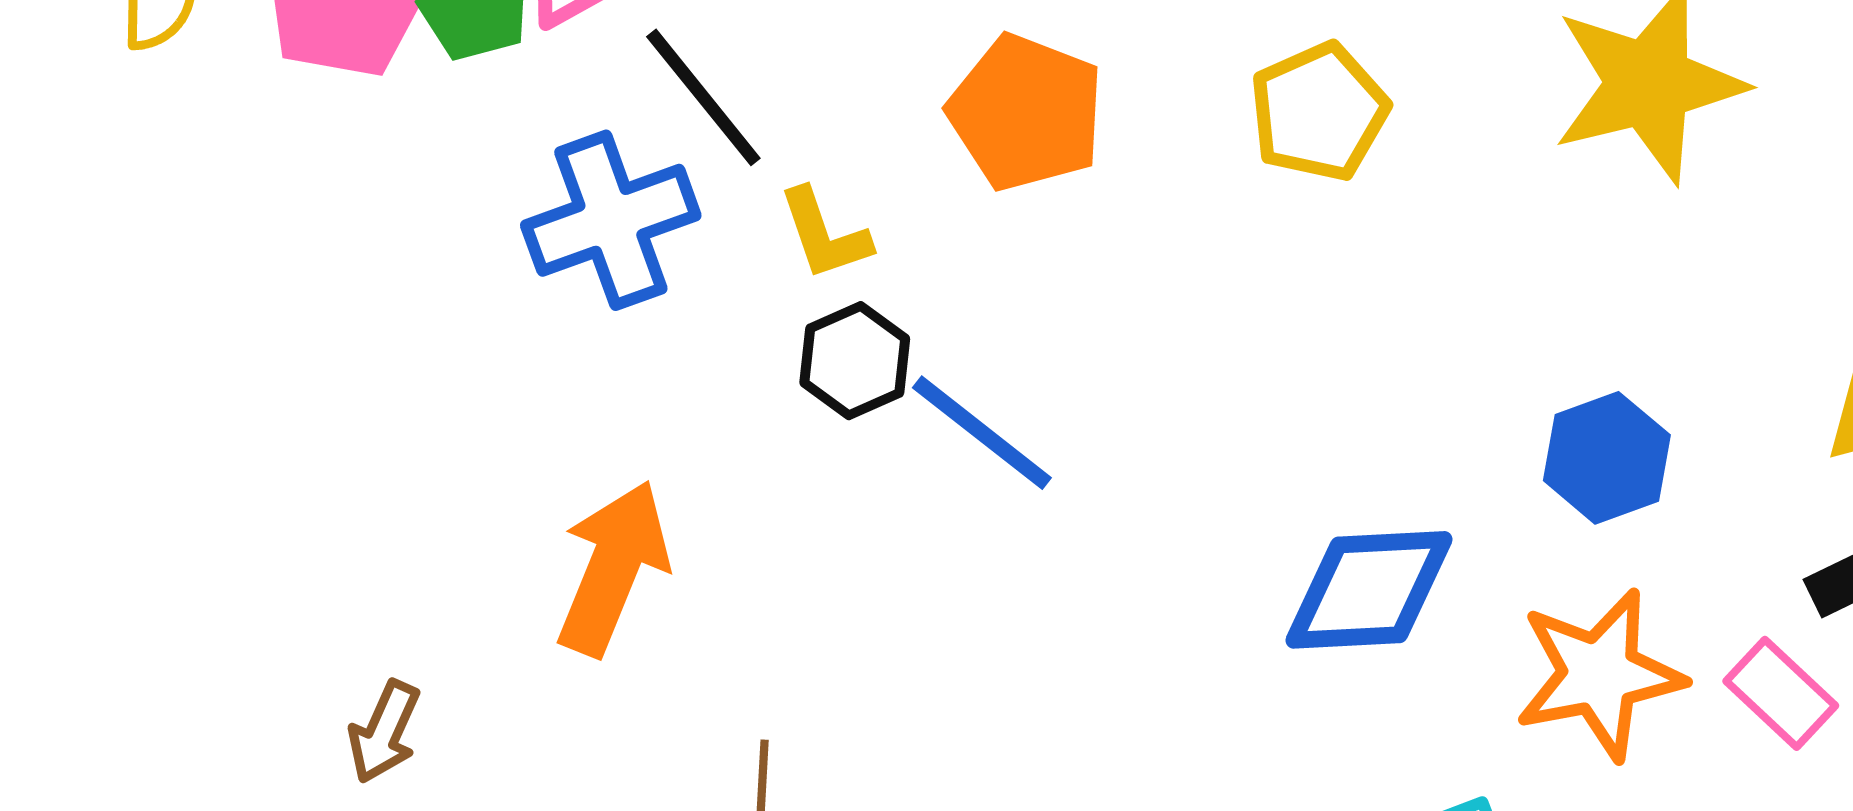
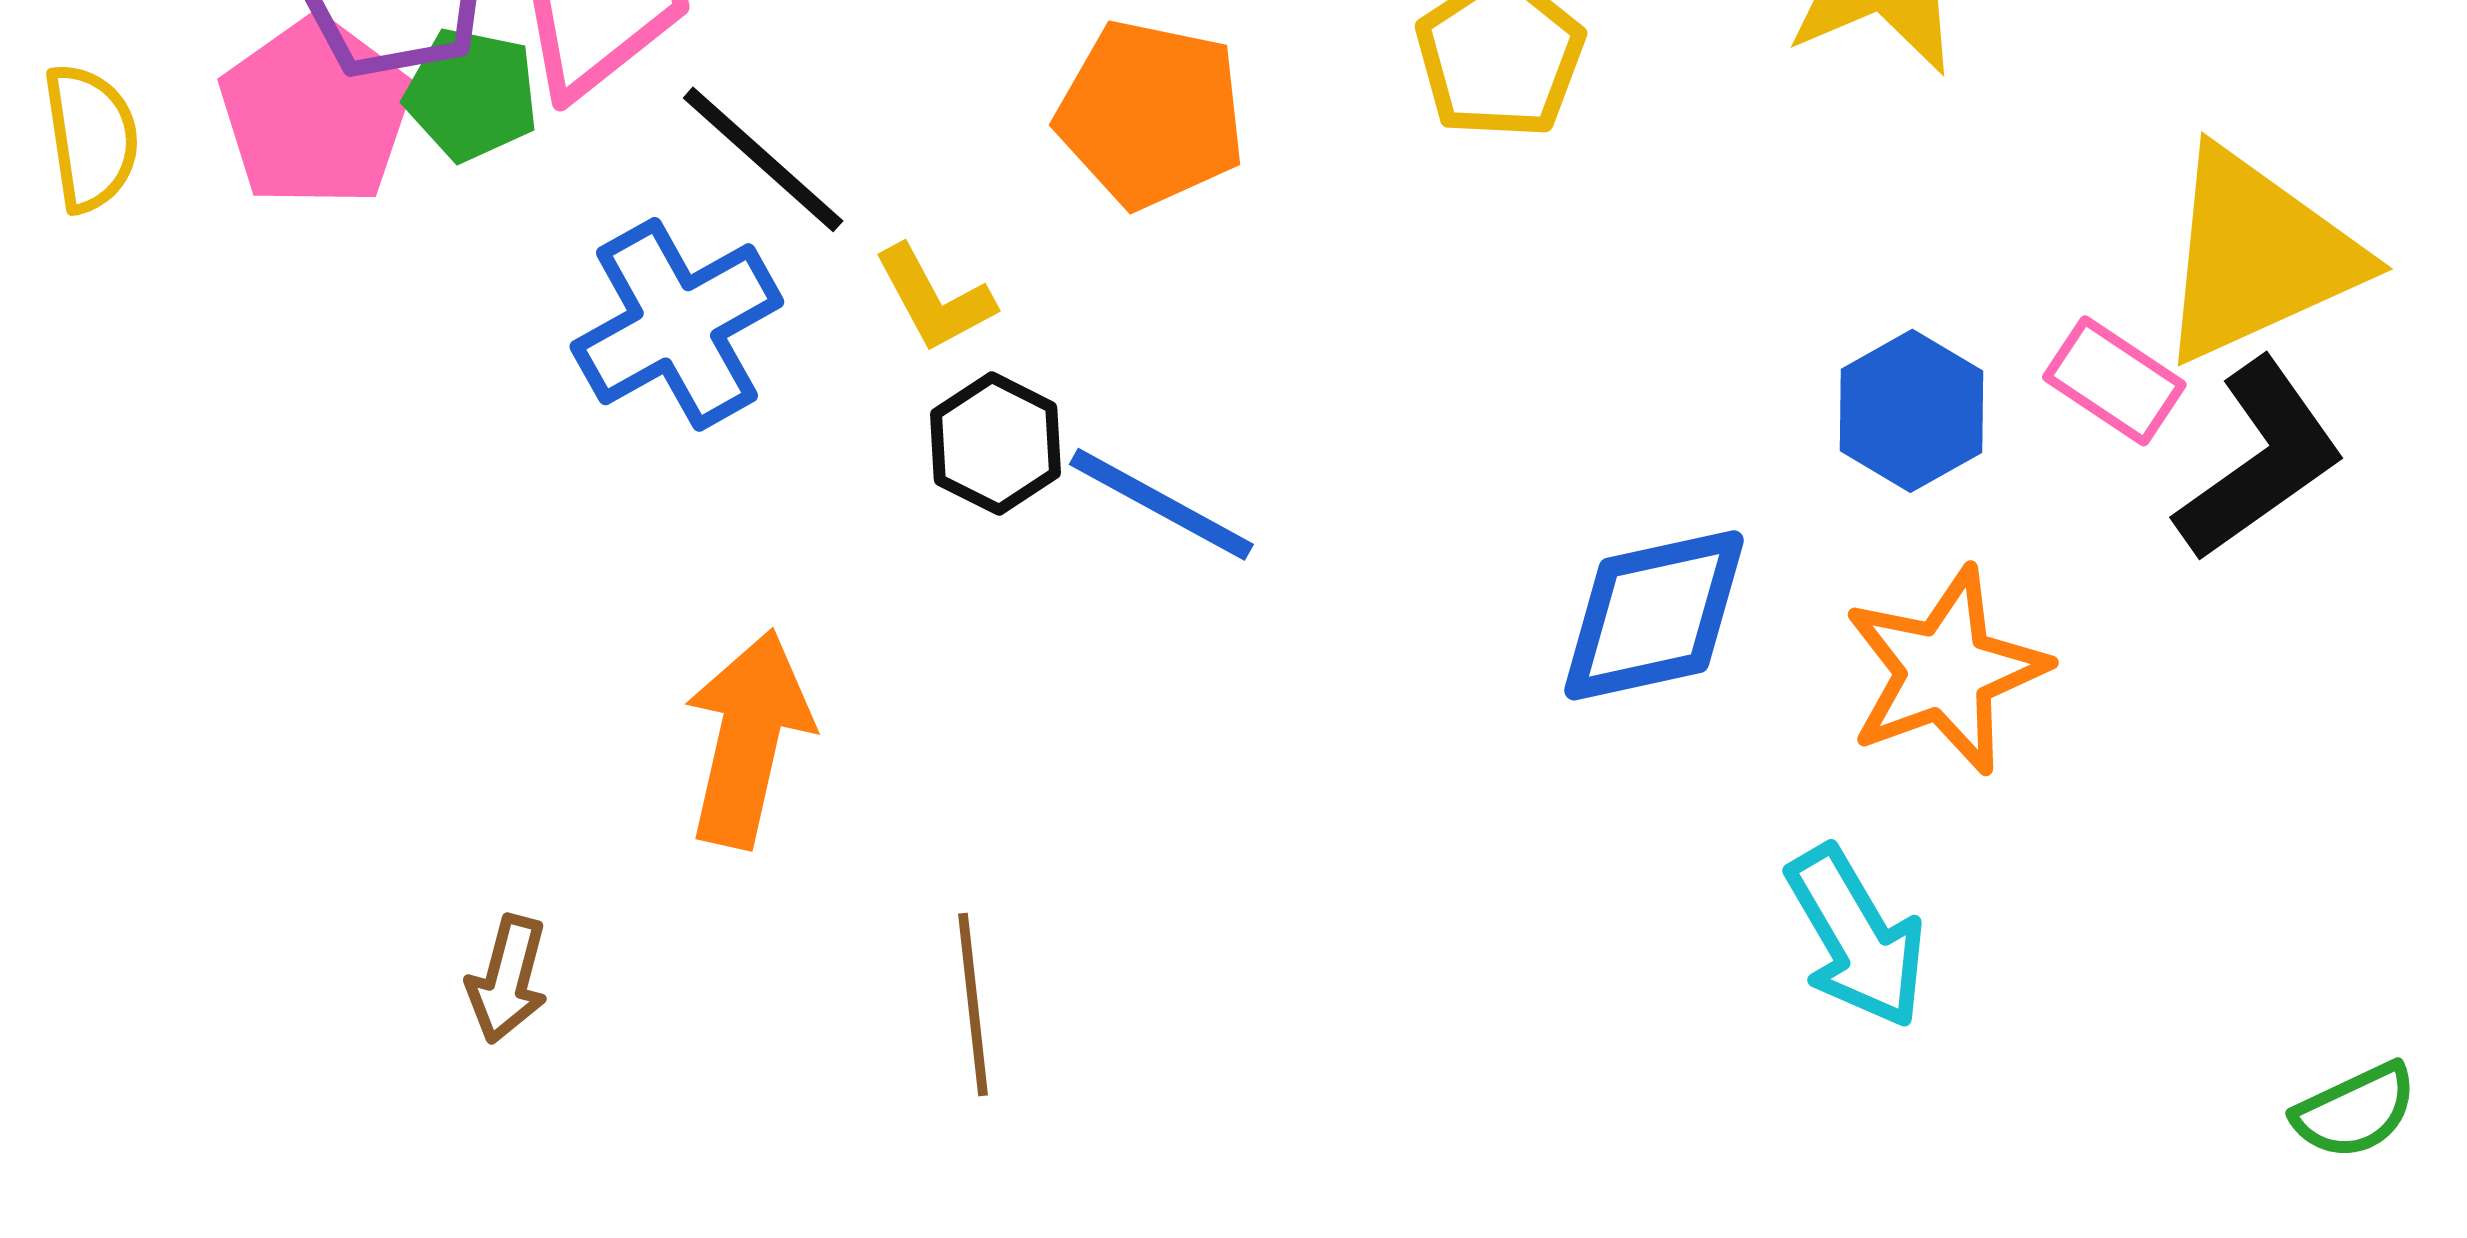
pink rectangle: (1781, 693) -> (2114, 381), moved

